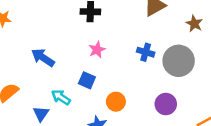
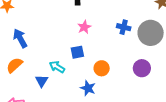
blue arrow: (43, 58) -> (20, 38), moved, turned 30
blue square: (87, 80) -> (77, 52), turned -32

